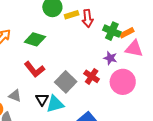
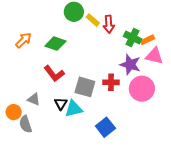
yellow rectangle: (72, 15) -> (93, 20), turned 56
purple star: (110, 58) -> (130, 65), size x1.5
red cross: (92, 76) -> (111, 82), turned -35
gray square: (66, 82) -> (85, 87), turned -30

